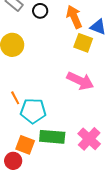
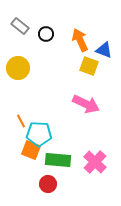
orange square: (25, 145) -> (31, 150), moved
red circle: (13, 161) -> (48, 184), moved

